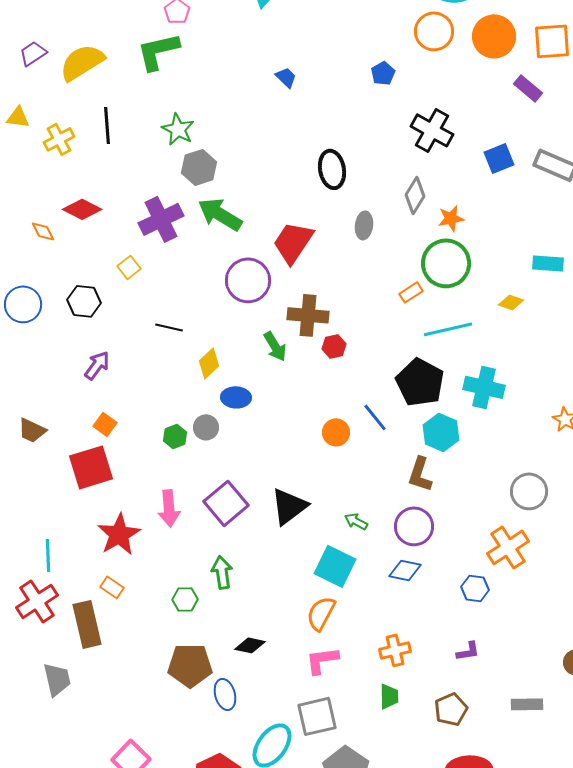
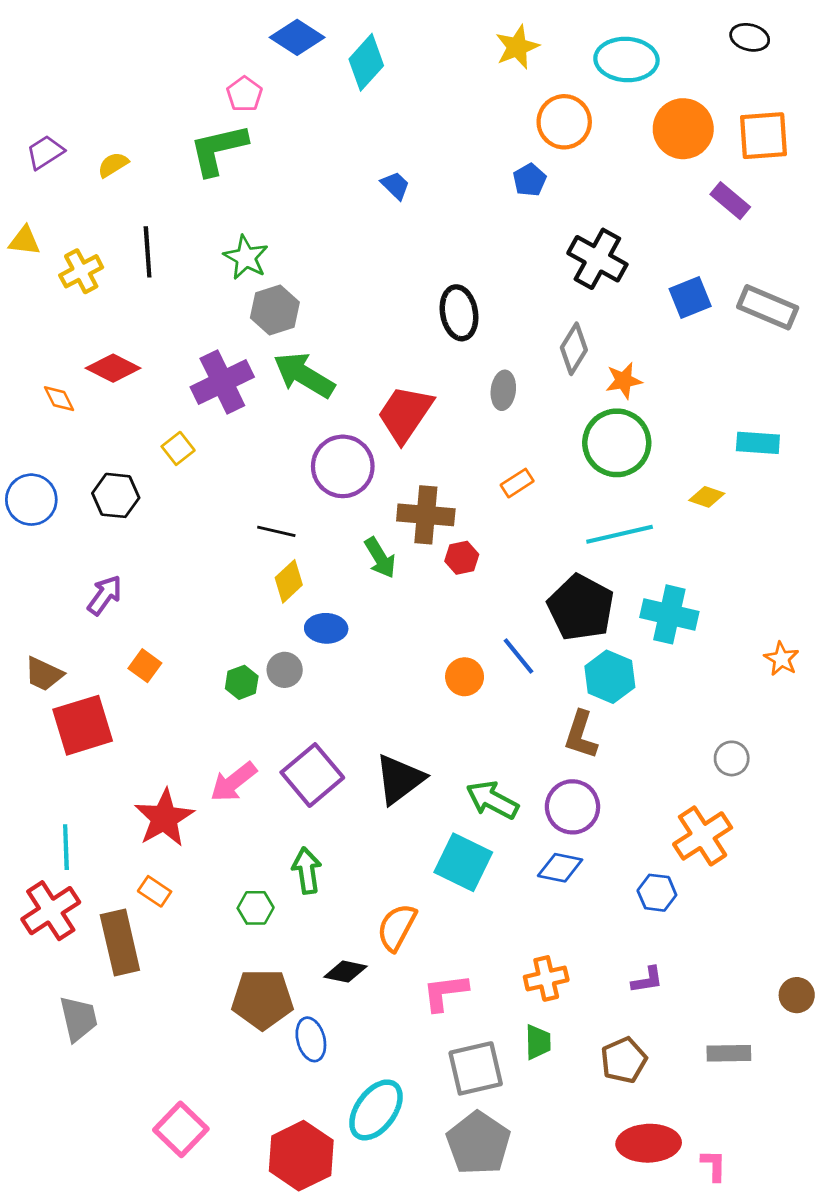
orange circle: (434, 31) -> (564, 122), moved
yellow semicircle: (82, 62) -> (113, 165), size x0.5
orange rectangle: (411, 292) -> (517, 483), moved
black line: (169, 327) -> (276, 531), moved
purple arrow: (97, 365) -> (105, 595), moved
red square: (91, 467) -> (83, 725), moved
gray circle: (529, 491) -> (732, 758), size x0.7
pink arrow: (169, 508) -> (233, 782), turned 57
green arrow: (356, 521) -> (492, 800), size x1.6
orange semicircle: (321, 613) -> (397, 927), moved
gray square: (317, 716) -> (476, 1068), moved

